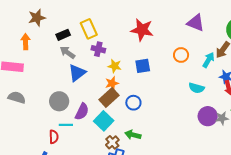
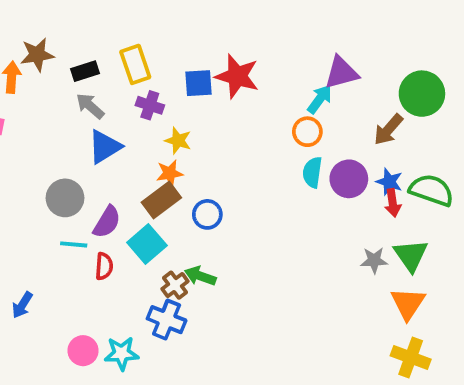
brown star: (37, 18) -> (37, 55), moved
purple triangle: (196, 23) -> (341, 73), turned -42
cyan arrow: (208, 60) -> (320, 99), moved
blue square: (143, 66) -> (199, 83), moved
cyan semicircle: (197, 88) -> (312, 172), moved, turned 77
purple circle: (208, 116) -> (349, 179), moved
red semicircle: (54, 137) -> (104, 266), moved
brown cross: (112, 142) -> (175, 285), moved

